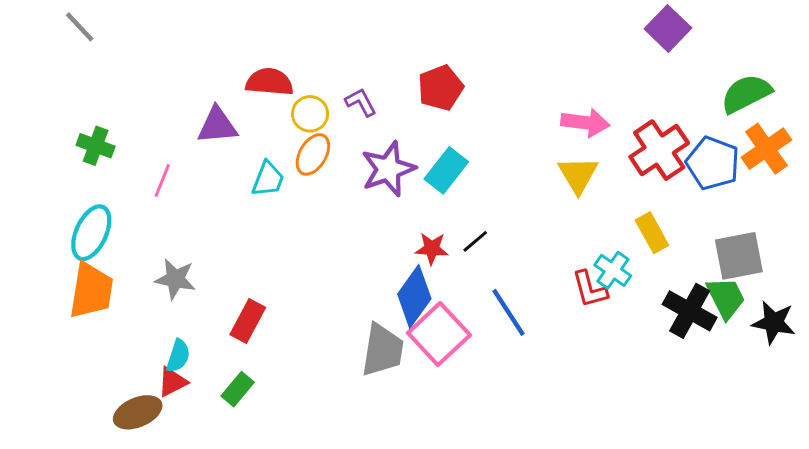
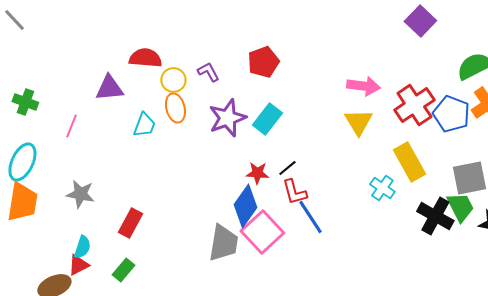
orange ellipse: (313, 154) -> (175, 108), turned -44
yellow rectangle: (652, 233) -> (409, 162), size x1.4
red L-shape: (590, 289) -> (294, 192), moved

